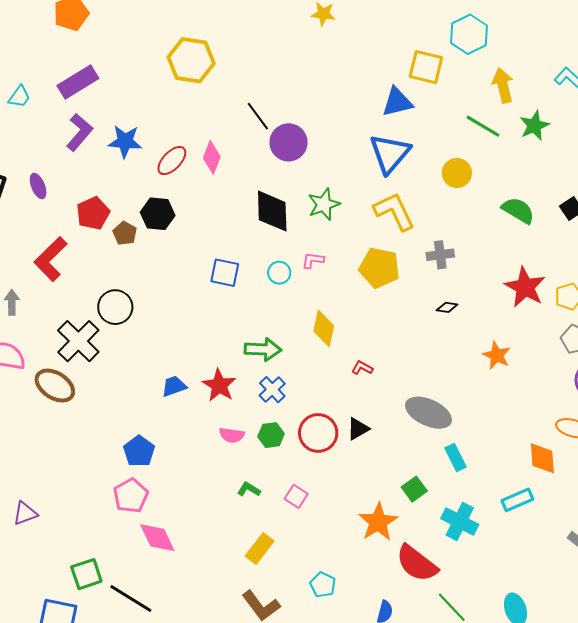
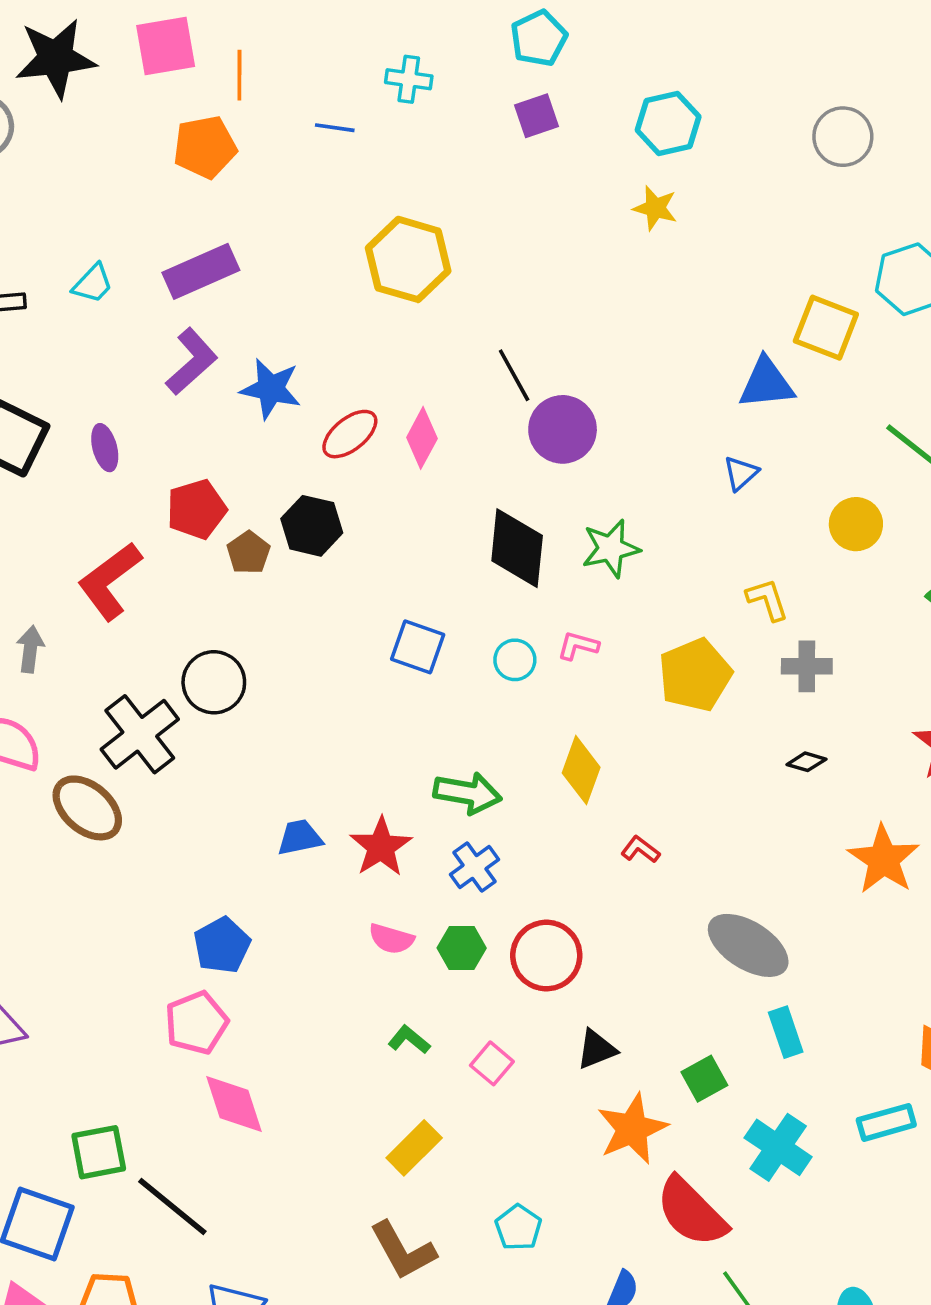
blue triangle: (390, 153) -> (741, 473), size x0.5
yellow L-shape: (394, 211) -> (767, 599), moved, size x0.6
yellow pentagon: (379, 268) -> (695, 675), turned 30
orange star: (497, 355) -> (884, 859), size x1.4
black triangle: (358, 429) -> (596, 1049), moved

